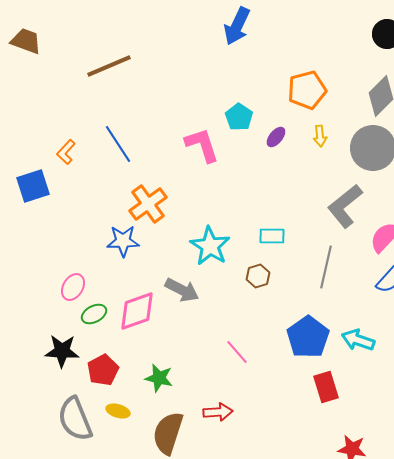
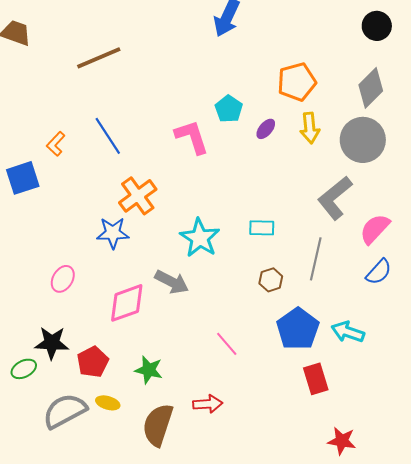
yellow arrow: (320, 136) -> (310, 128), size x1.4
brown hexagon: (258, 276) -> (271, 280), moved
green ellipse: (94, 314) -> (24, 369), moved
gray semicircle: (75, 419) -> (65, 411), turned 84

